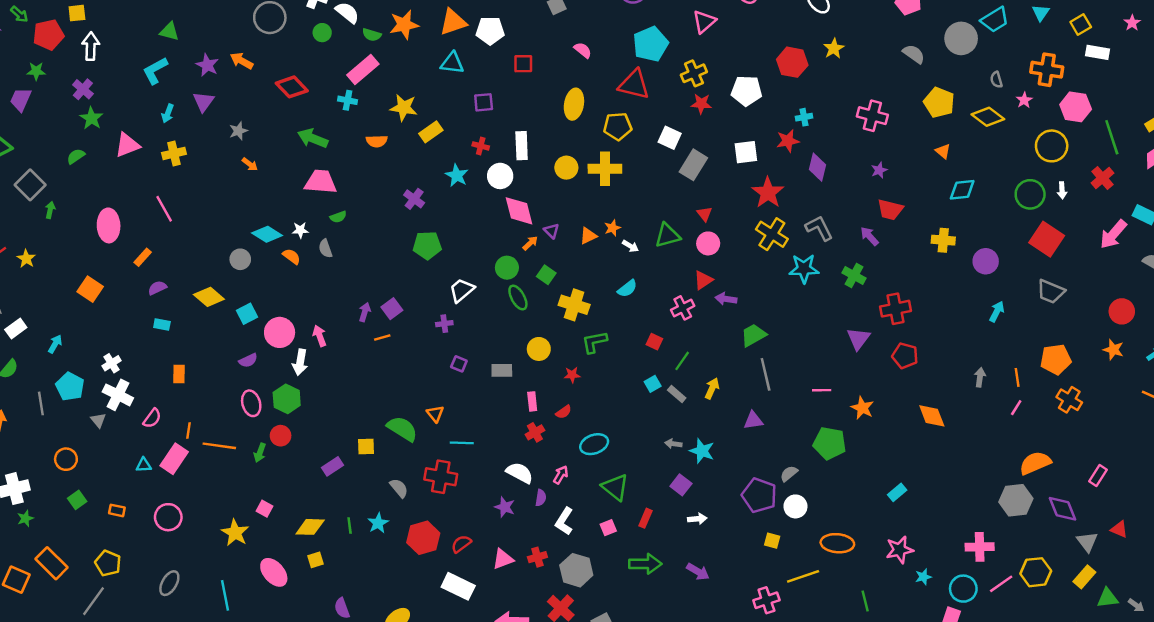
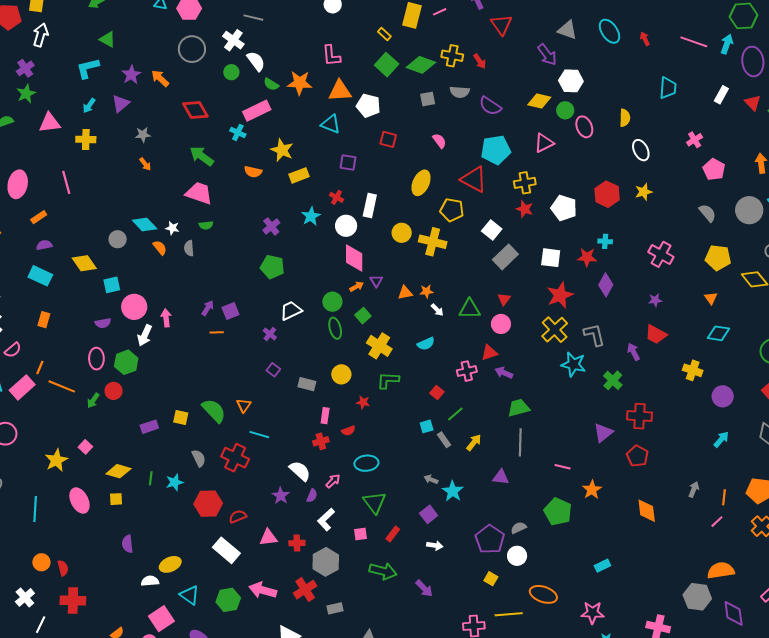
yellow pentagon: (939, 102) -> (718, 258), turned -30
cyan rectangle: (162, 324) -> (40, 276), size x1.6
purple cross: (444, 324) -> (270, 334), turned 32

